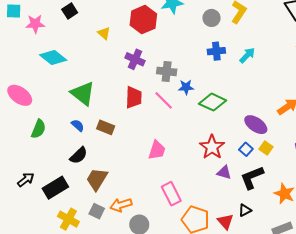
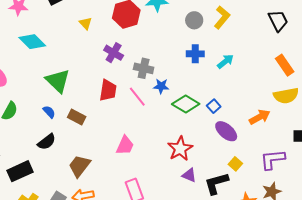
yellow square: (266, 148) -> (235, 164), moved
blue square: (246, 149) -> (214, 106), moved
brown trapezoid: (97, 179) -> (79, 166), moved

